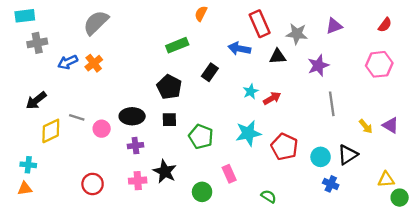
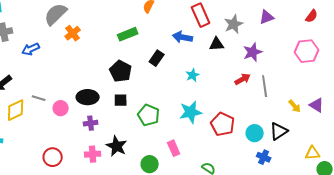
gray star: (297, 34) -> (234, 24), turned -30
orange cross: (94, 63) -> (73, 33), moved
red arrow: (272, 98) -> (243, 79), moved

